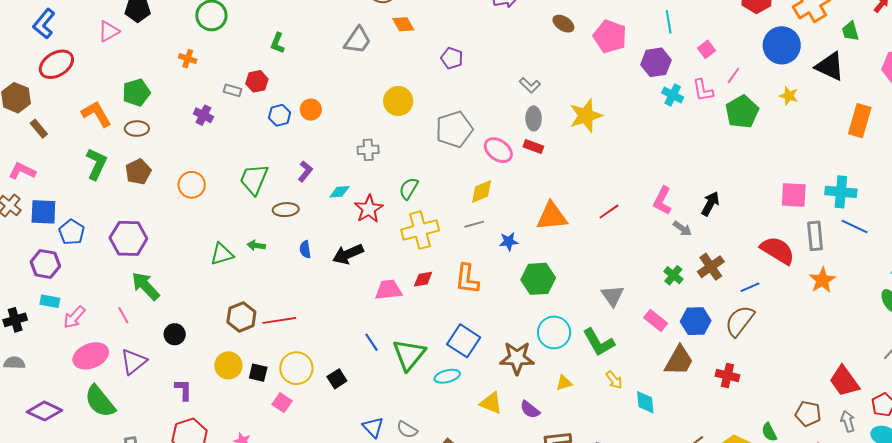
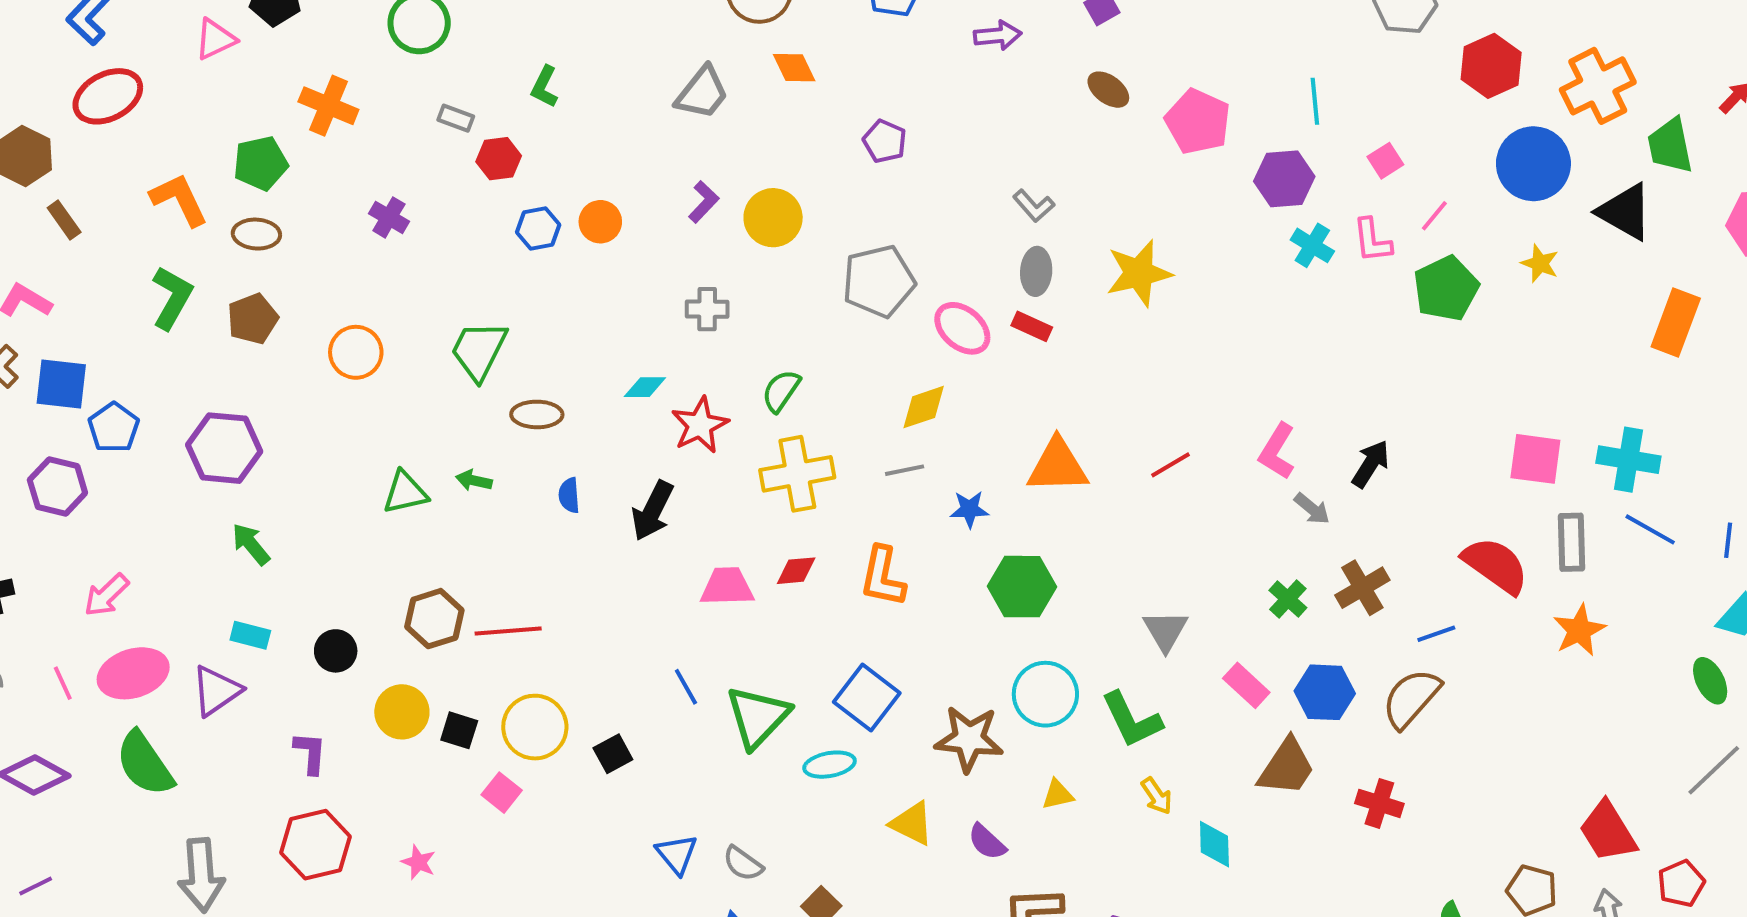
green trapezoid: (850, 31) -> (1670, 146), size x1.4
orange cross: (188, 59) -> (328, 106), moved, size x1.6
gray rectangle: (232, 90) -> (456, 118), moved
purple L-shape: (305, 171) -> (704, 202), moved
black arrow: (348, 254) -> (653, 511), turned -44
green arrow: (146, 286) -> (251, 544), size x0.7
cyan rectangle: (50, 301) -> (250, 635), moved
pink line: (123, 315) -> (63, 683), moved
black circle: (175, 334) -> (336, 651), moved

